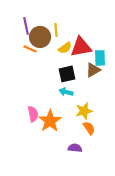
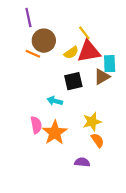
purple line: (26, 26) -> (28, 18), moved
yellow line: (56, 30) -> (84, 33), moved, turned -32
cyan arrow: (66, 92) -> (55, 101), moved

